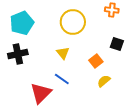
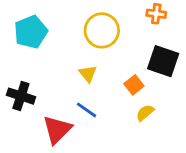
black square: (117, 44) -> (163, 61), size x1.6
black cross: (18, 54) -> (21, 96), moved, turned 30

